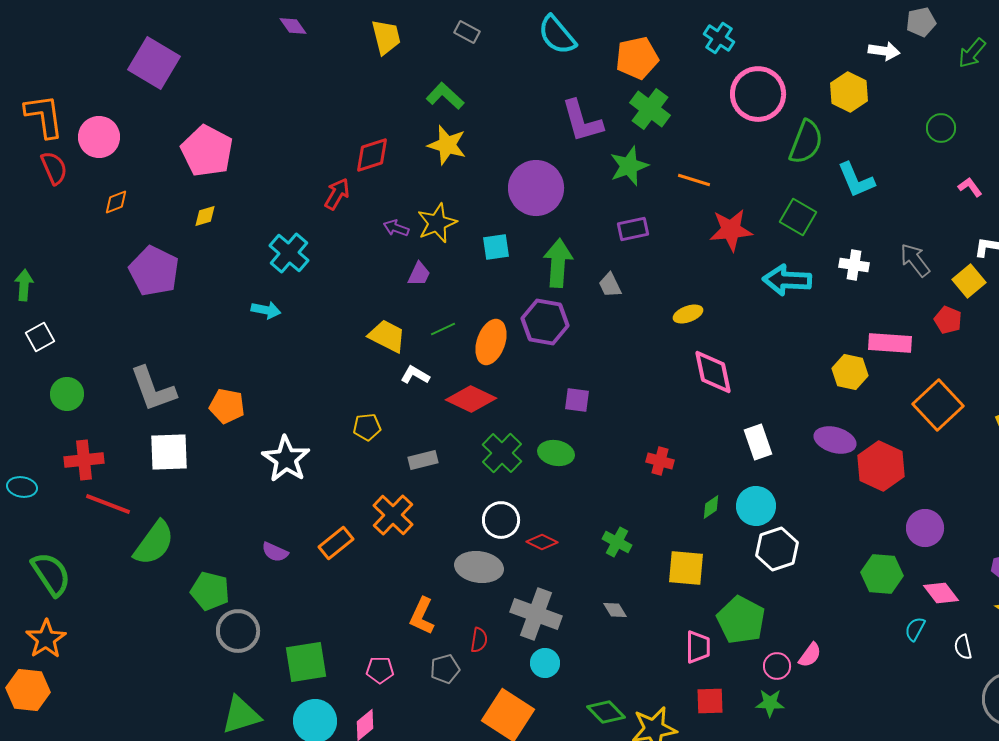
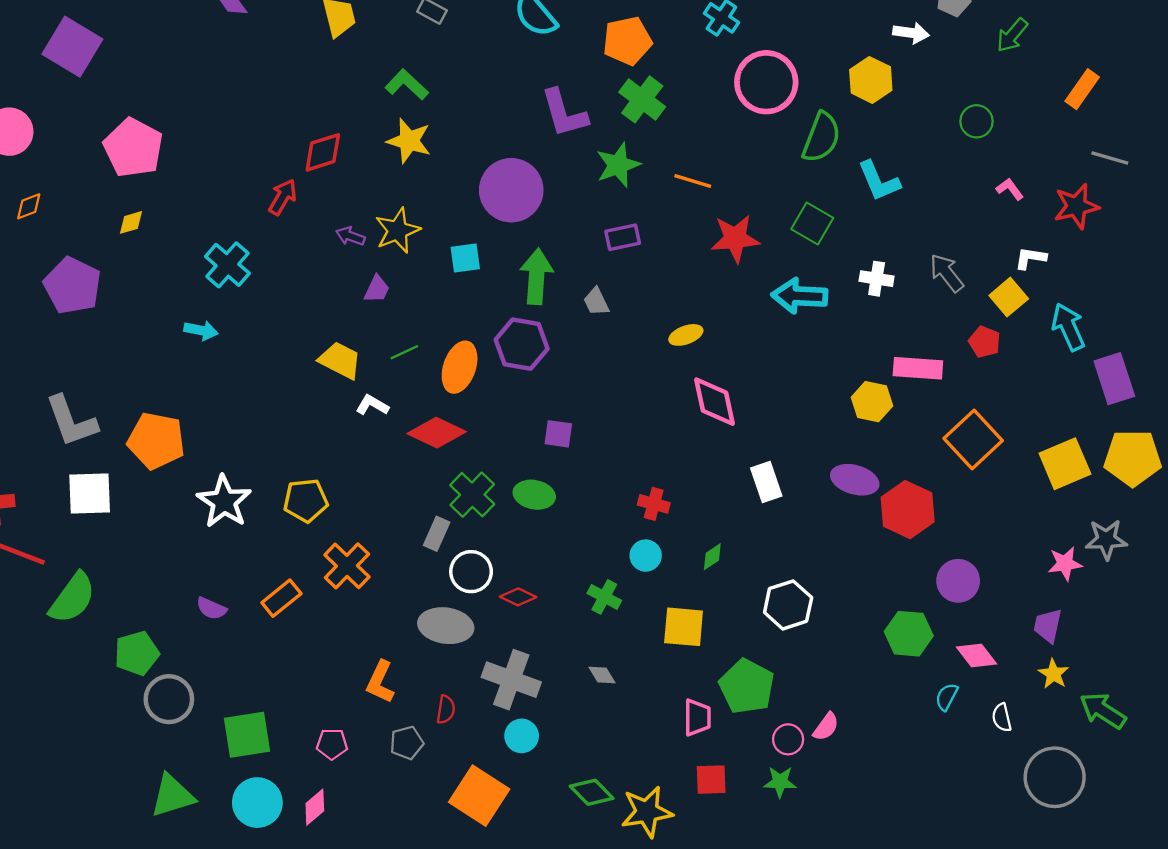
orange pentagon: (227, 406) -> (156, 441), size x1.4
yellow pentagon: (367, 427) -> (306, 500), moved, size x1.4
gray rectangle: (423, 460) -> (437, 534), moved, turned -52
cyan circle: (756, 506) -> (646, 556), moved, size x0.7
green pentagon: (210, 591) -> (137, 653), turned -30

